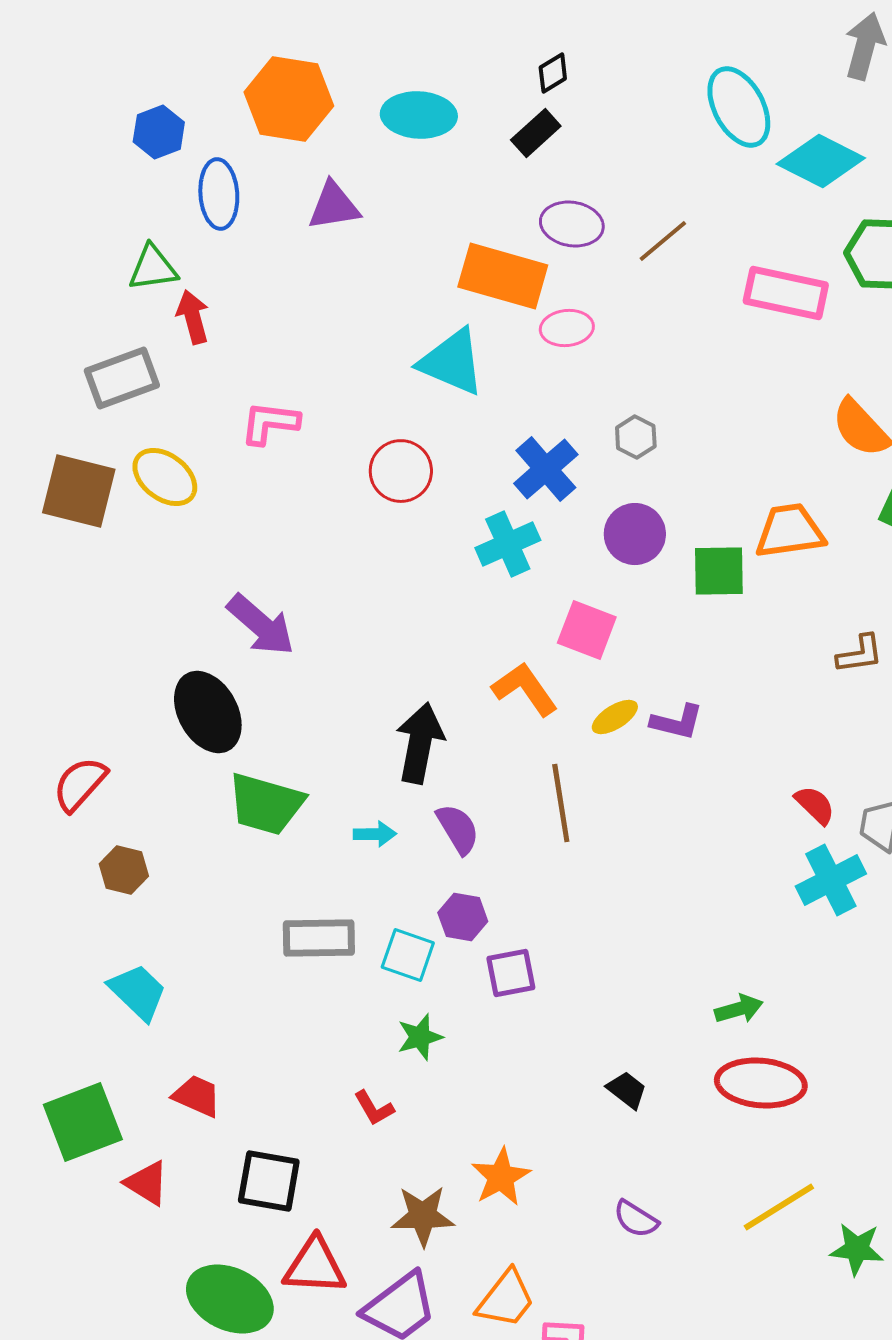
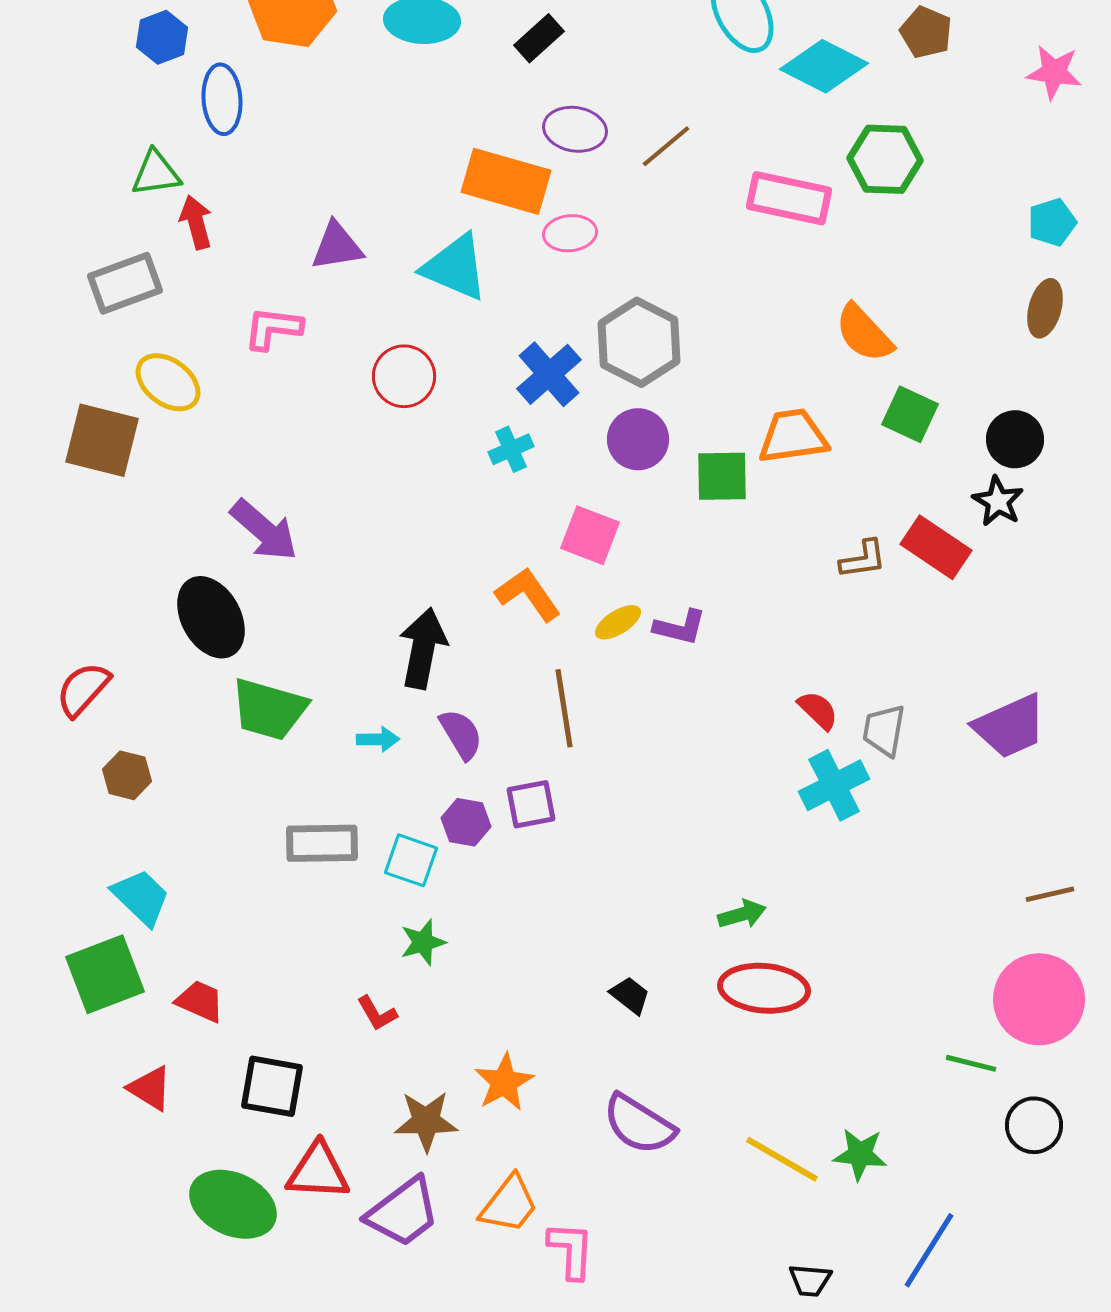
purple triangle: (334, 206) -> (337, 246), moved
gray hexagon: (636, 437) -> (639, 342), size x2.0
brown square: (79, 491) -> (102, 440), moved
cyan cross: (508, 544) -> (511, 449), size x0.7
purple square: (511, 973) -> (531, 804), moved
green square: (83, 1122) -> (105, 974), moved
yellow line: (779, 1207) -> (782, 1159), moved, turned 62
purple semicircle: (636, 1219) -> (639, 1124), size x1.6

